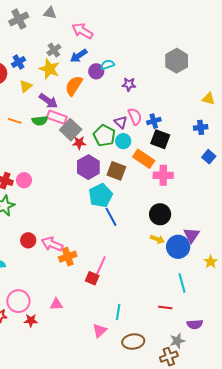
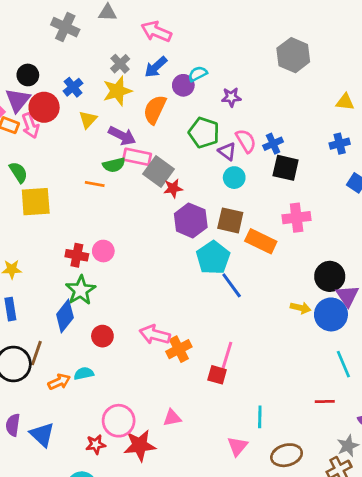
gray cross: (19, 19) -> (65, 27), turned -30
yellow star: (49, 69) -> (117, 91), turned -30
orange line: (15, 121) -> (95, 184), moved
green pentagon: (104, 136) -> (204, 133), moved
orange rectangle: (144, 159) -> (261, 241), moved
black circle: (160, 214) -> (330, 276), moved
red circle: (28, 240) -> (102, 336), moved
red star: (31, 320) -> (140, 445), size x1.6

